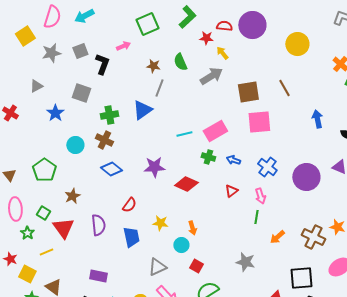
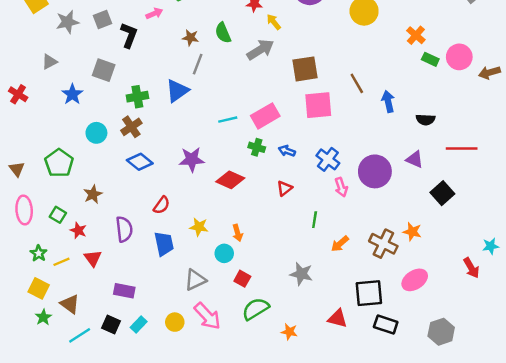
brown line: (284, 88) -> (357, 83), moved
brown cross: (104, 140) -> (131, 127), turned 30
pink arrow: (260, 196) -> (341, 187), moved
red triangle: (63, 228) -> (93, 258), moved, size x0.7
green star: (27, 233) -> (39, 253), moved
red star: (10, 259) -> (78, 230), moved

